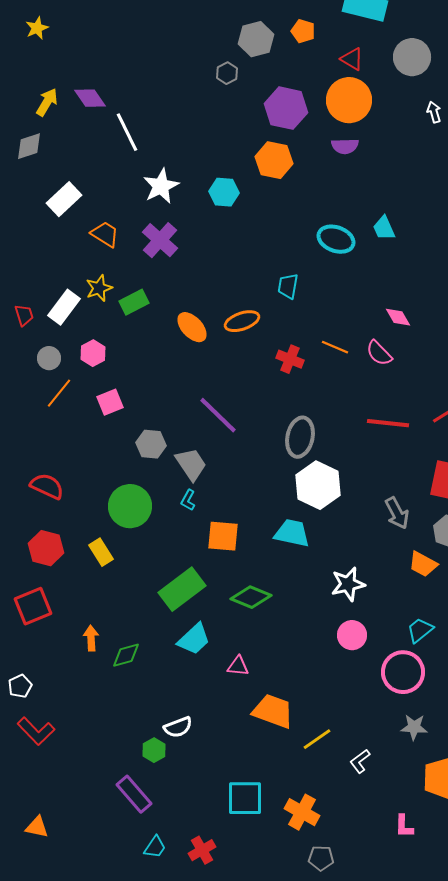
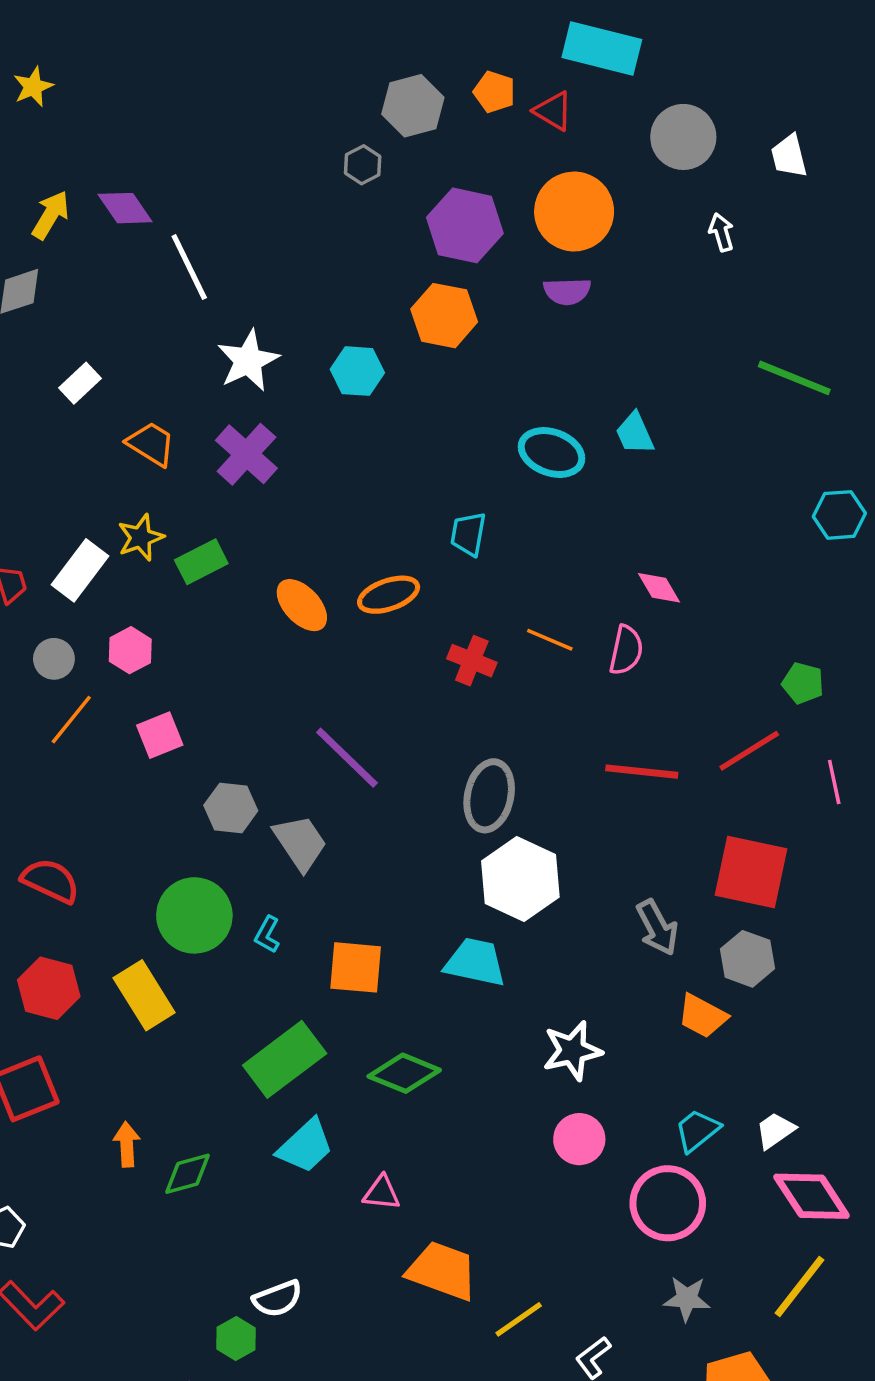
red triangle: (352, 59) -> (553, 111), moved
white rectangle: (64, 199) -> (80, 383), size x0.7
pink semicircle: (379, 353) -> (626, 650), turned -124
cyan L-shape: (188, 500) -> (267, 935), moved
yellow rectangle: (101, 552) -> (144, 995), size x1.4

